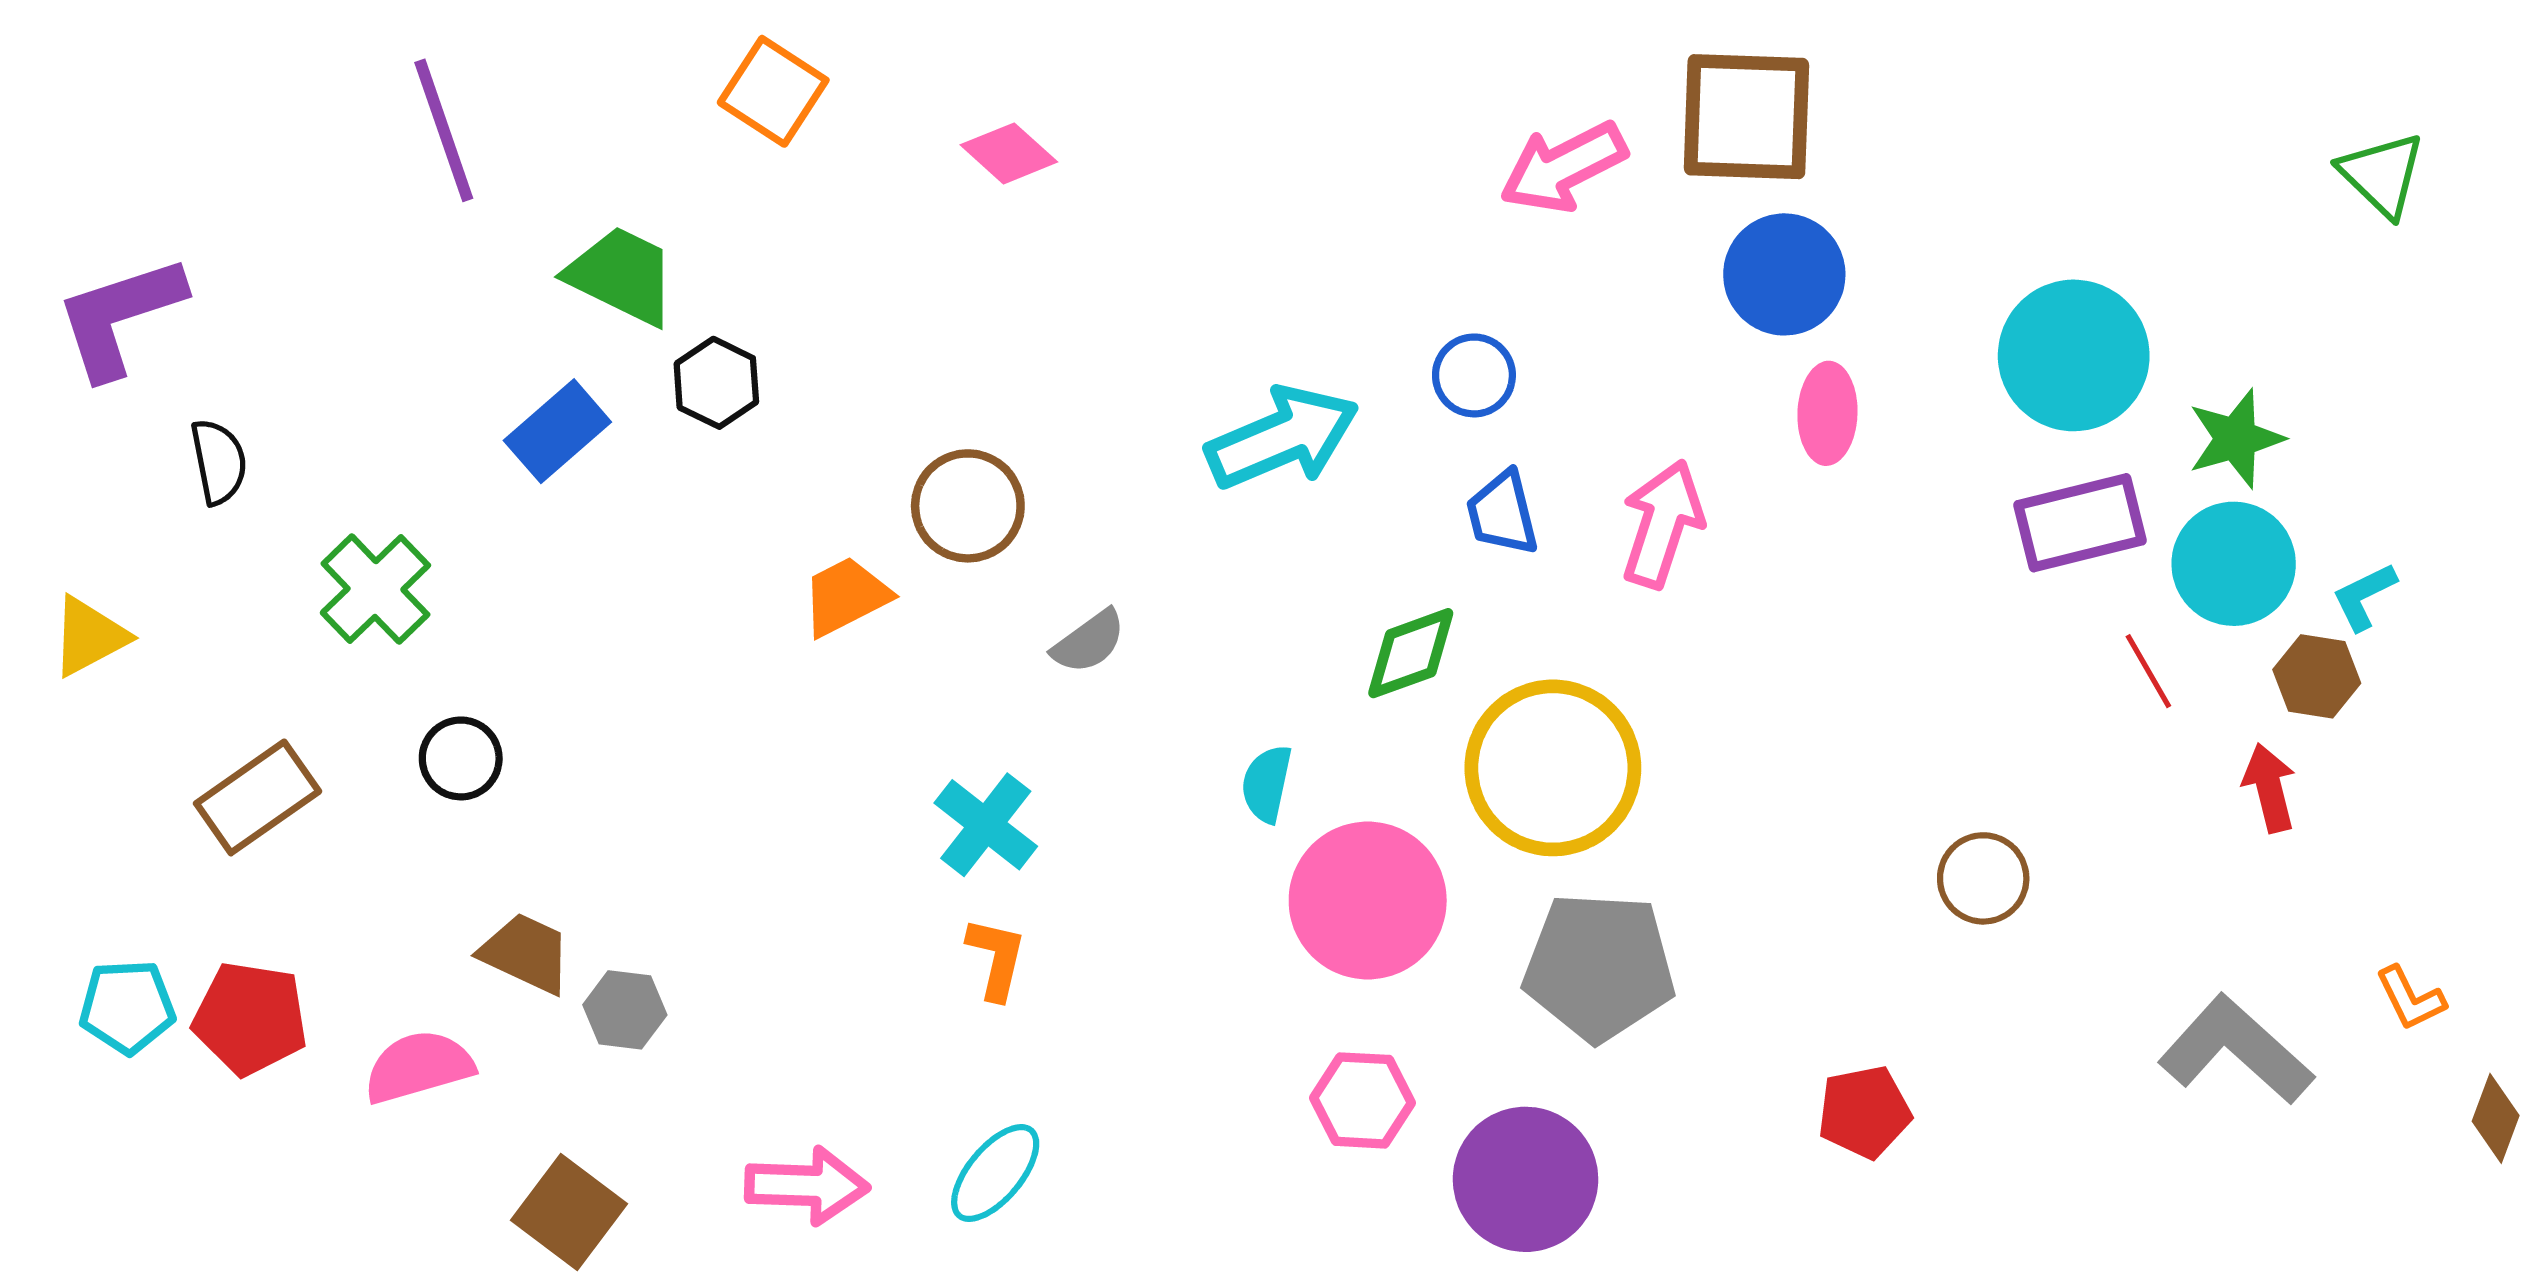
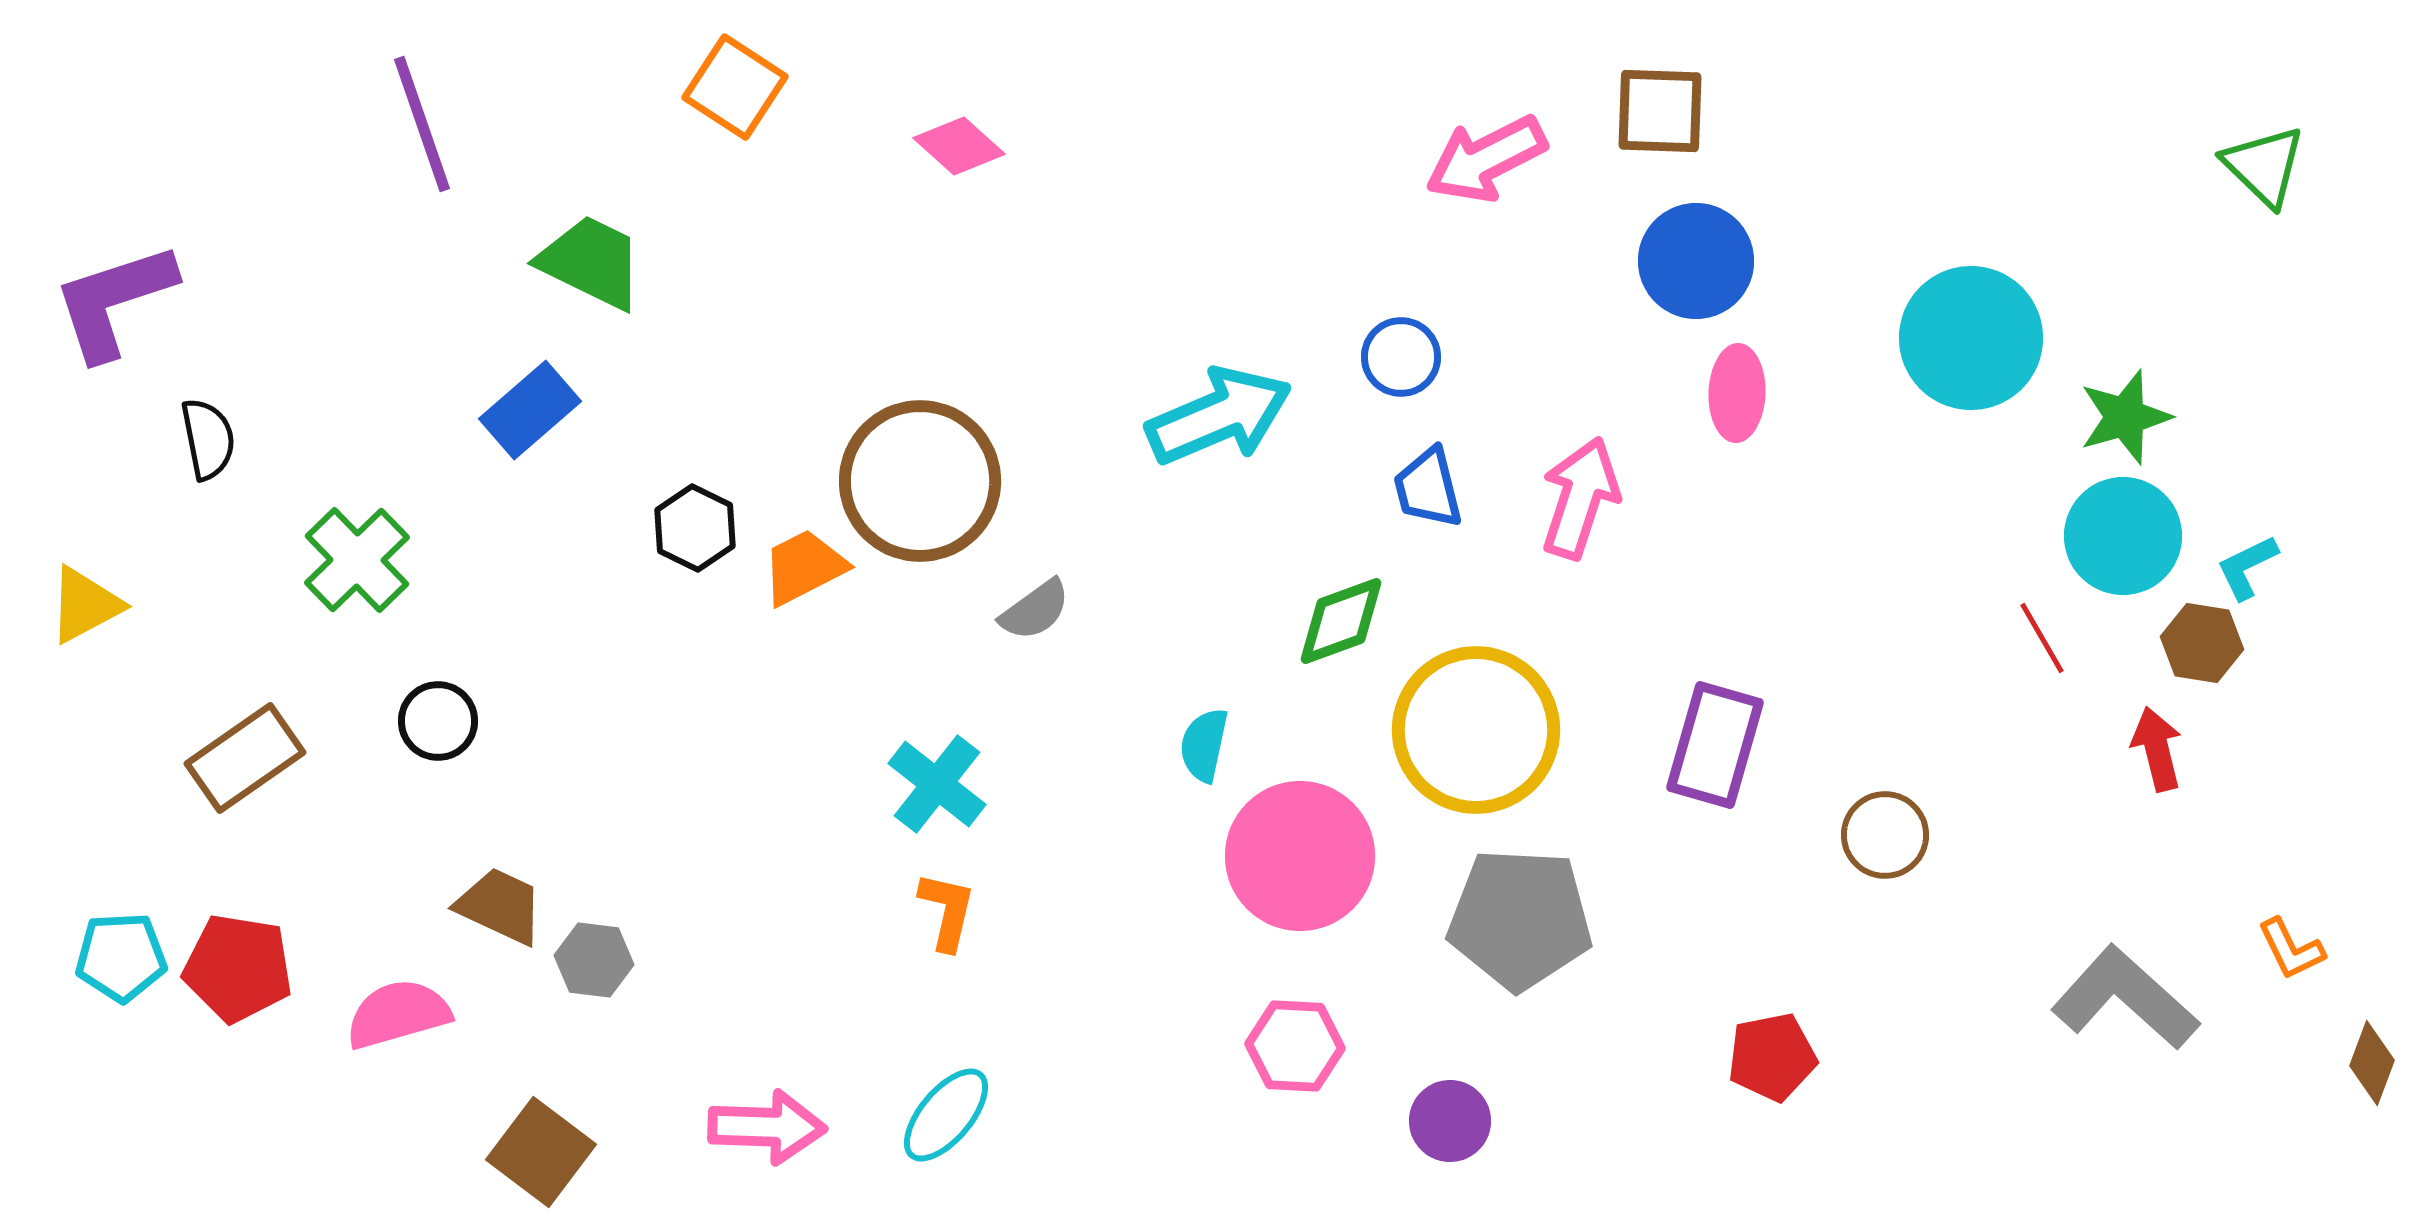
brown square: (1746, 117) -> (1660, 111), size x0.7
black hexagon: (716, 383) -> (695, 528), moved
brown circle: (968, 506) -> (920, 481), size x1.5
purple rectangle: (2080, 523) -> (1715, 745), moved, turned -60
purple circle: (1526, 1179) -> (1450, 1121), size x0.6

